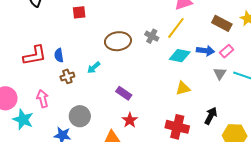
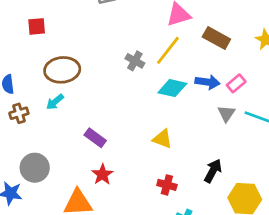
brown rectangle: (222, 23) -> (216, 38), moved
brown ellipse: (118, 41) -> (62, 70), moved
yellow triangle: (183, 88) -> (162, 139), moved, turned 35
red cross: (177, 127) -> (167, 185), size x0.6

